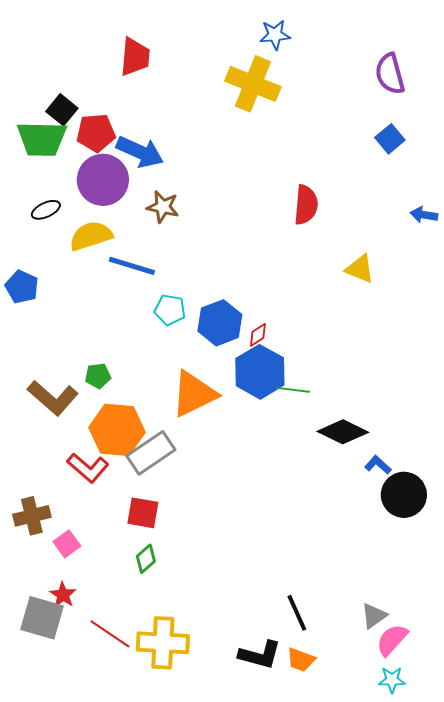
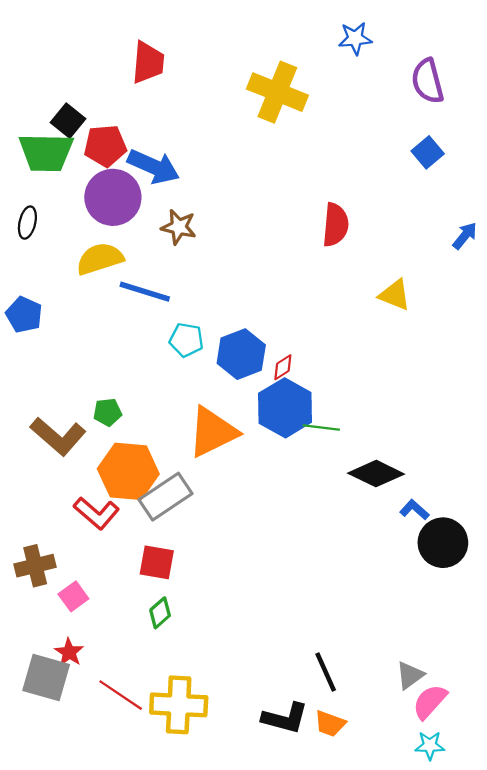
blue star: (275, 35) -> (355, 38), moved
black ellipse: (46, 210) -> (27, 223), moved, turned -52
blue arrow: (424, 215) -> (465, 236), turned 120

